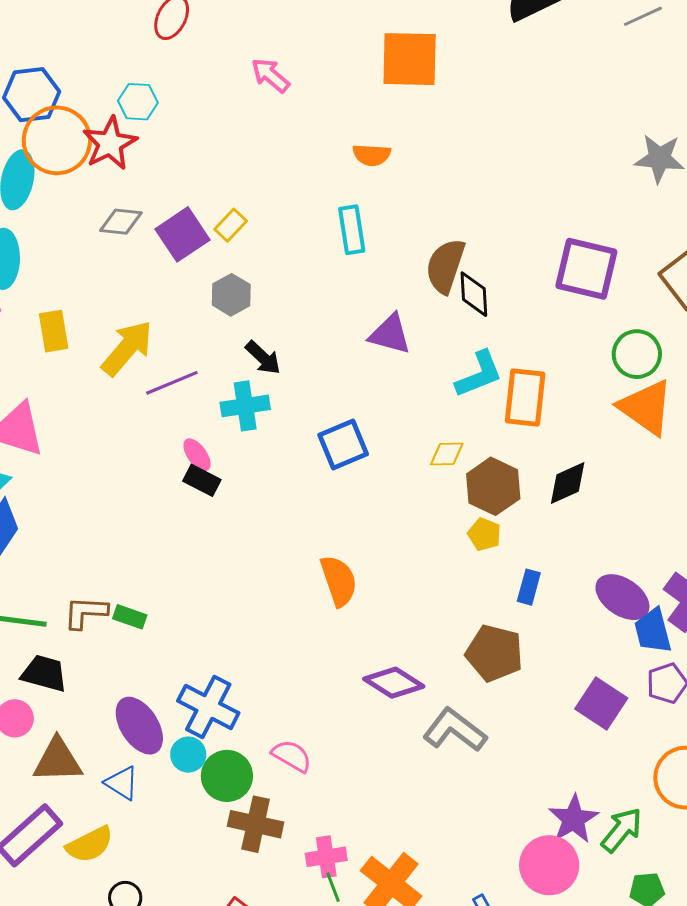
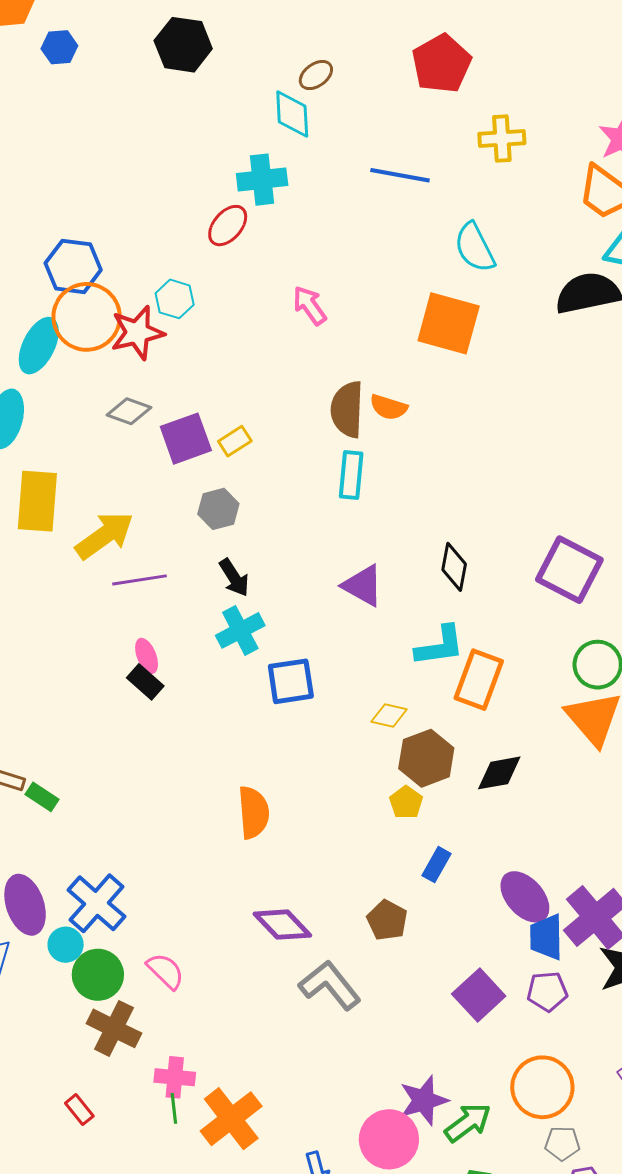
brown semicircle: (445, 266) -> (347, 409), moved, turned -30
yellow rectangle: (54, 331) -> (37, 501), size x1.5
cyan cross: (245, 406) -> (240, 630), moved, turned -33
brown pentagon: (494, 653) -> (387, 920), size x0.7

